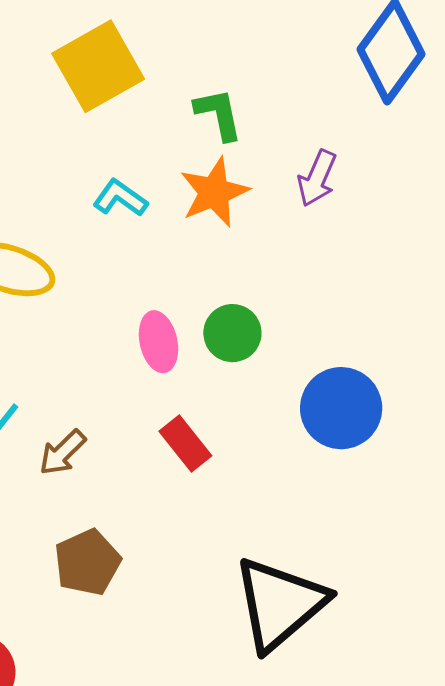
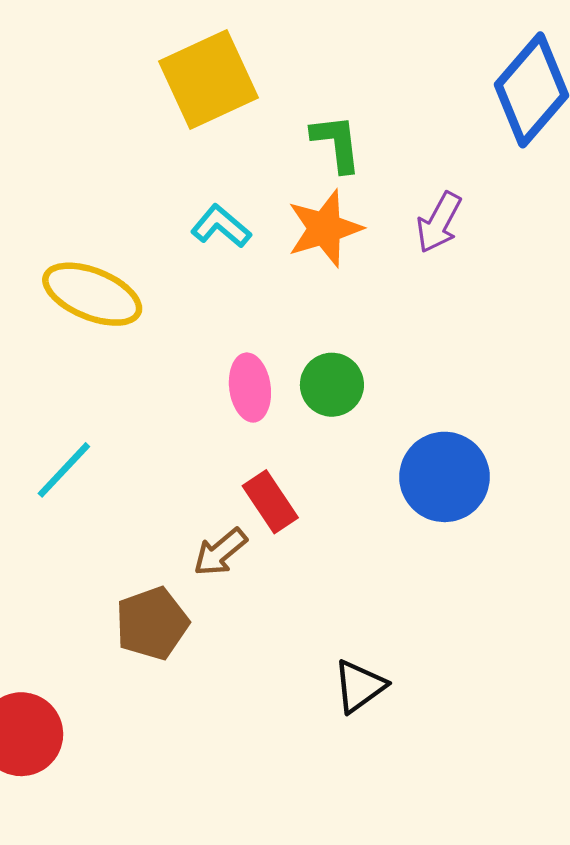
brown arrow: (62, 453) -> (220, 552), moved
black triangle: (280, 604) -> (360, 686), size x0.5

